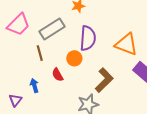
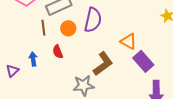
orange triangle: (126, 44) -> (129, 41), moved, size x0.7
orange circle: (74, 58) -> (68, 28), moved

